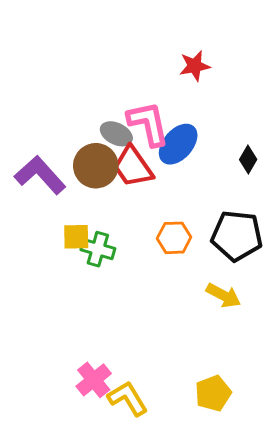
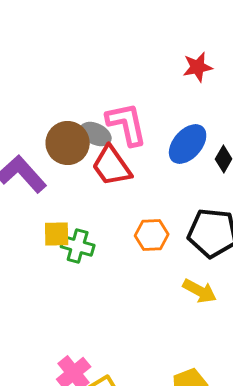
red star: (195, 66) -> (198, 67), moved
blue ellipse: (178, 144) -> (188, 144), moved
brown circle: (96, 166) -> (68, 143), moved

